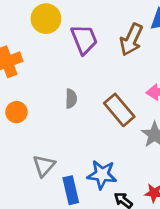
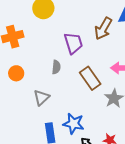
purple trapezoid: (84, 39) -> (73, 43), moved
gray triangle: (44, 166) -> (41, 98), moved

